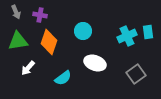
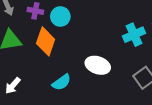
cyan circle: (83, 31) -> (60, 16), moved
white arrow: (28, 68) -> (13, 86), moved

